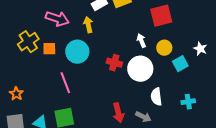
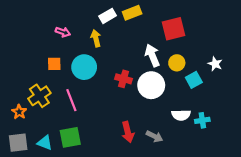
pink arrow: (57, 19) -> (63, 32), size x0.6
white arrow: (141, 41) -> (152, 55), size x1.5
yellow cross: (28, 42) -> (39, 96), moved
white semicircle: (156, 97) -> (181, 115), moved, turned -84

